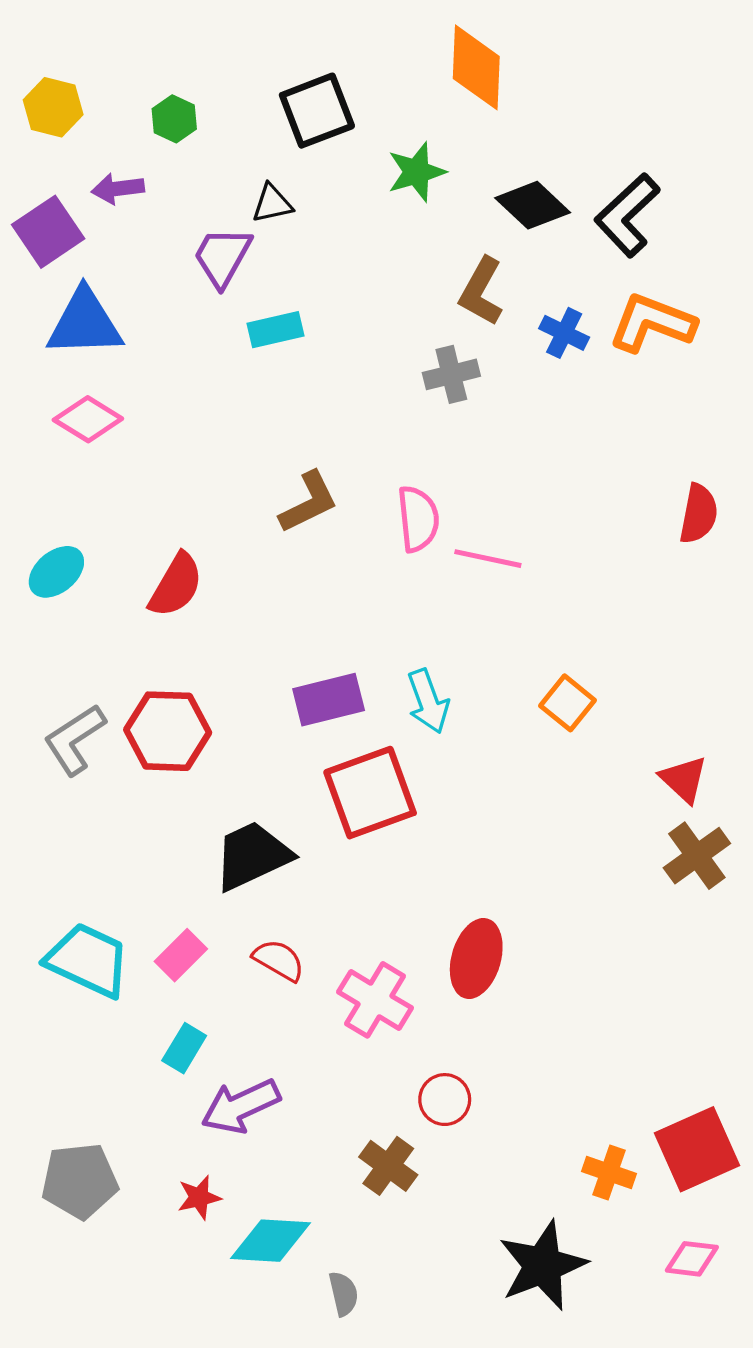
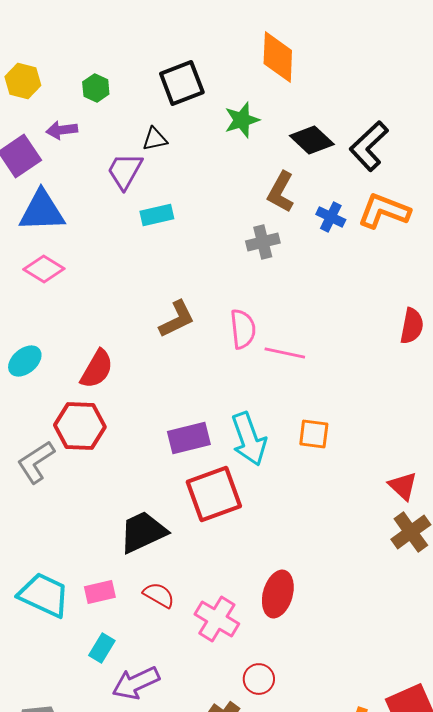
cyan arrow: (428, 701) -> (249, 439), size x1.4
orange square: (567, 703) -> (314, 434), moved, turned -32
red hexagon: (168, 731) -> (80, 426), moved
pink rectangle: (181, 955) -> (100, 592), turned 32

